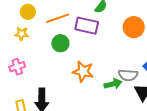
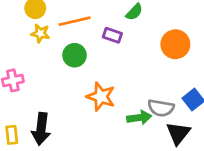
purple rectangle: (87, 26) -> (112, 35), size x0.6
yellow star: (22, 34) -> (40, 33), moved

